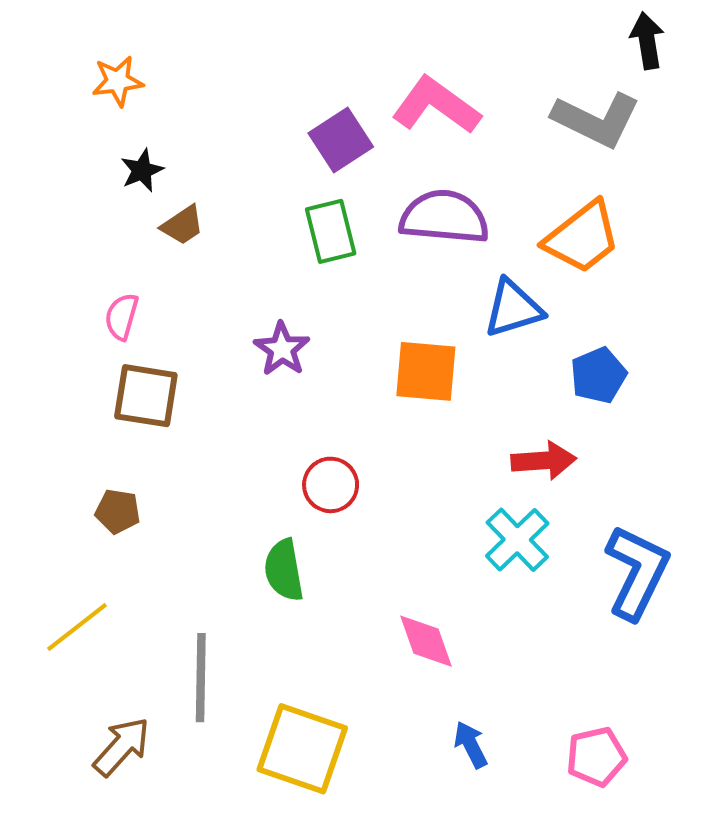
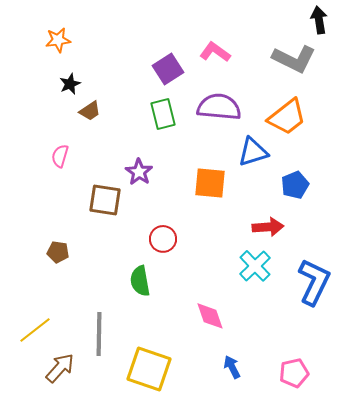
pink L-shape: (436, 106) -> (215, 52), size x0.7
brown square: (146, 396) -> (105, 200), moved
yellow line: (77, 627) -> (35, 330), moved

